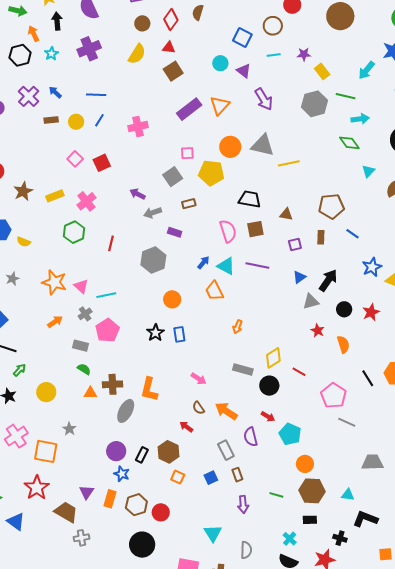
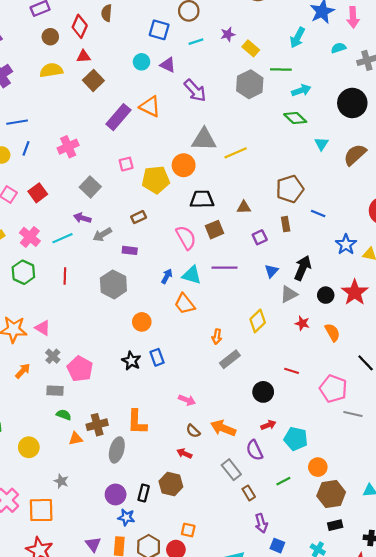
yellow semicircle: (137, 54) -> (51, 70), turned -120
orange triangle: (220, 105) -> (150, 107), turned -35
orange circle: (230, 147) -> (184, 165), moved
gray square: (173, 177) -> (90, 187), moved
cyan line: (106, 295) -> (62, 238), moved
red star: (371, 312) -> (355, 292), size x1.4
yellow diamond: (273, 358) -> (258, 321), moved
gray rectangle: (243, 370) -> (230, 359), moved, turned -42
red arrow: (268, 417) -> (268, 425), turned -40
orange square: (178, 477) -> (188, 530), moved
blue square: (211, 478) -> (277, 546), moved, turned -32
green line: (276, 495) -> (283, 481), moved, turned -32

